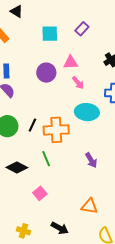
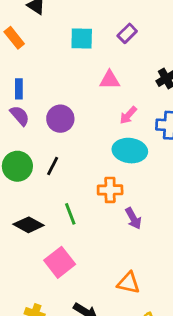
purple circle: (46, 73) -> (60, 119), moved
pink arrow: (78, 83) -> (128, 115), moved, turned 80
orange cross: (56, 130) -> (110, 190), moved, size x0.7
pink square: (40, 193) -> (60, 262), size x1.5

